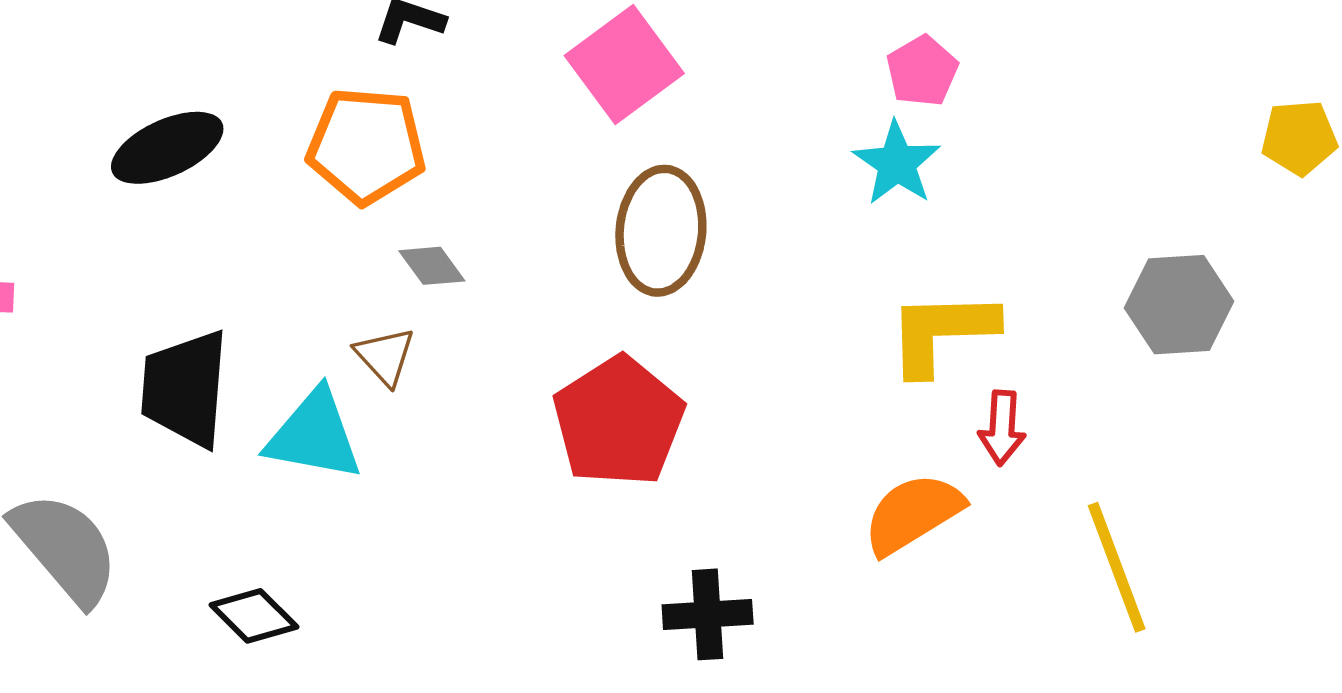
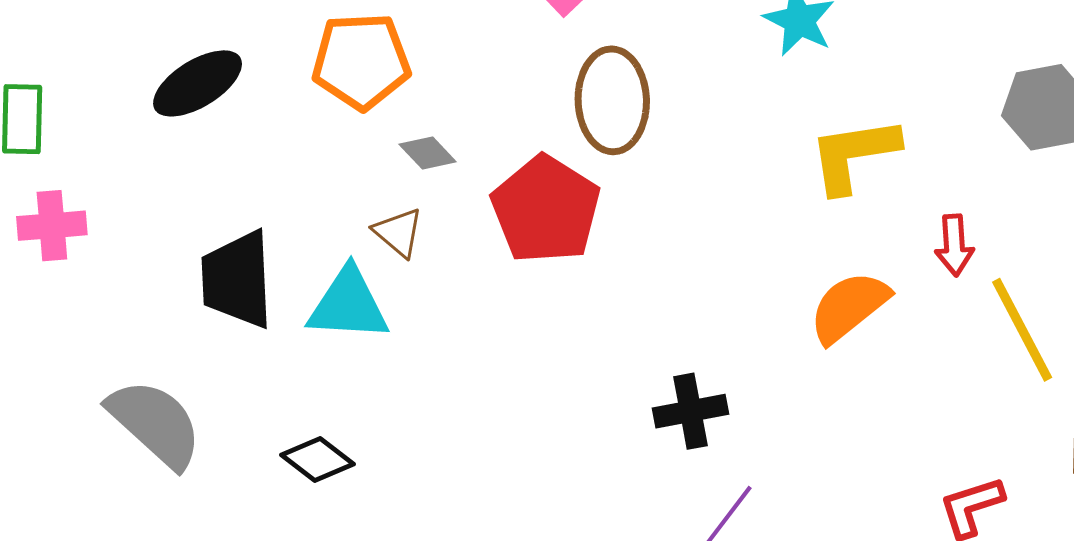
red pentagon: (619, 421) -> (546, 210), moved
red arrow: (1002, 428) -> (954, 245), moved

